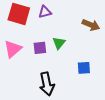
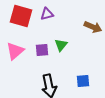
blue square: (84, 68) -> (83, 81), moved

